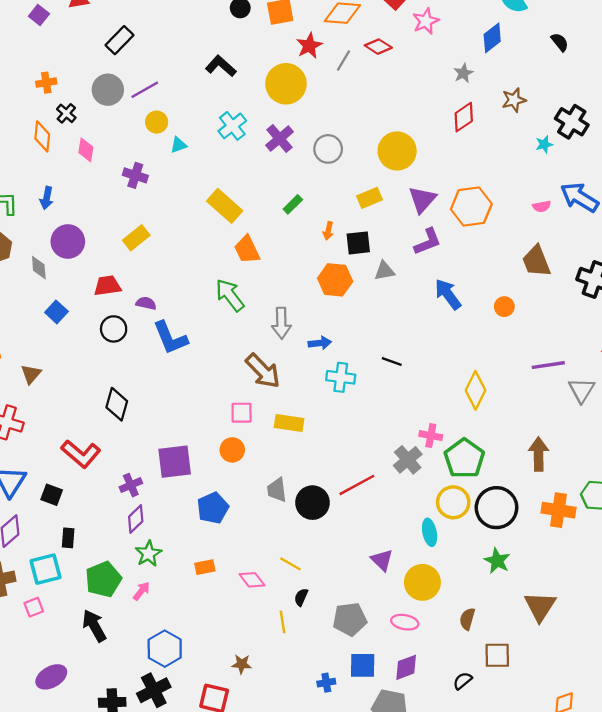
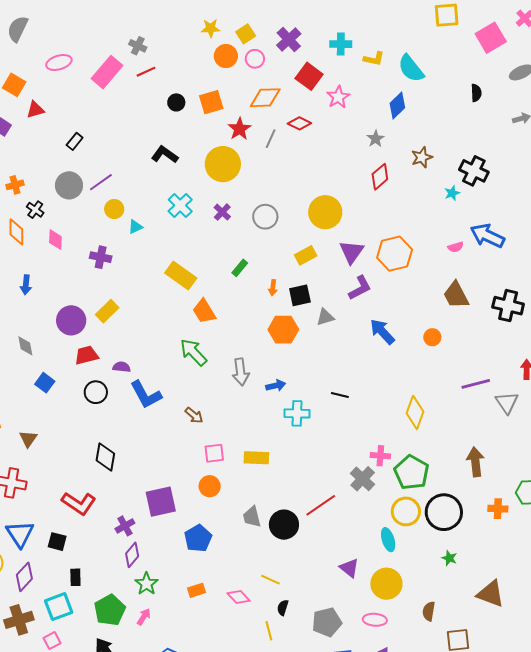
black rectangle: (120, 40) -> (75, 141), size x0.7
black semicircle: (560, 42) -> (476, 93), moved, turned 42
purple cross: (280, 139) -> (222, 212), size x0.7
purple circle: (68, 242) -> (71, 320), moved
brown arrow: (263, 371) -> (194, 415), moved, size x0.6
orange cross: (559, 510) -> (498, 509), size x0.7
green star: (497, 561) -> (449, 558), size x0.7
brown triangle: (540, 606) -> (491, 594), turned -36

